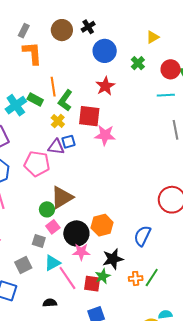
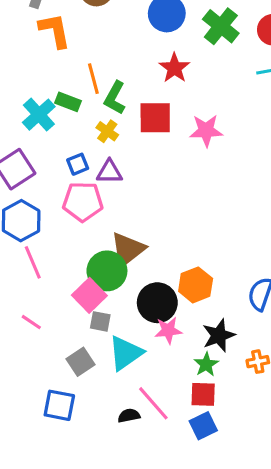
green cross: (138, 63) -> (221, 26), size x1.6
pink star: (105, 135) -> (206, 131), moved
blue square: (69, 142) -> (78, 164), moved
green circle: (47, 209) -> (107, 271), size x1.6
pink square: (53, 227) -> (89, 295), moved, size x1.5
cyan triangle: (52, 263) -> (126, 353), size x1.4
pink line: (67, 278) -> (153, 403), moved
red square: (92, 284) -> (203, 394), moved

